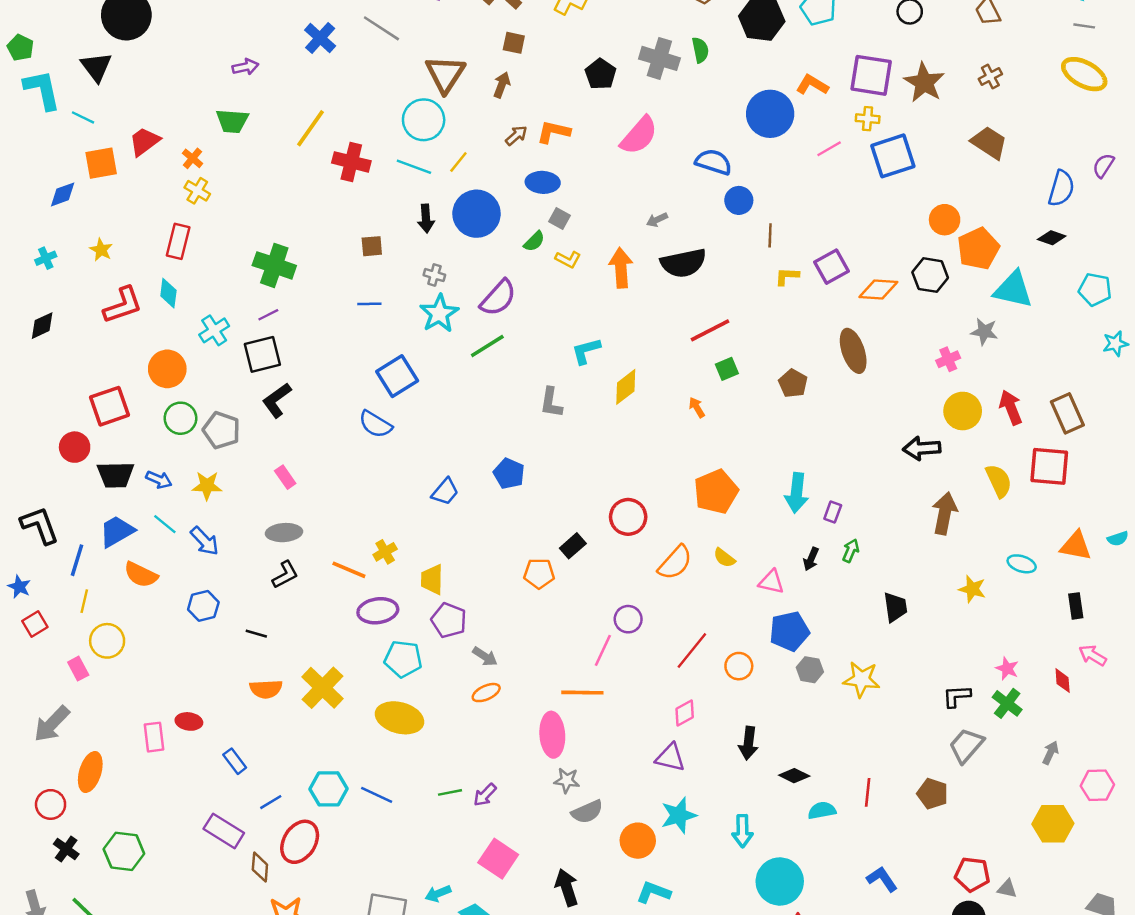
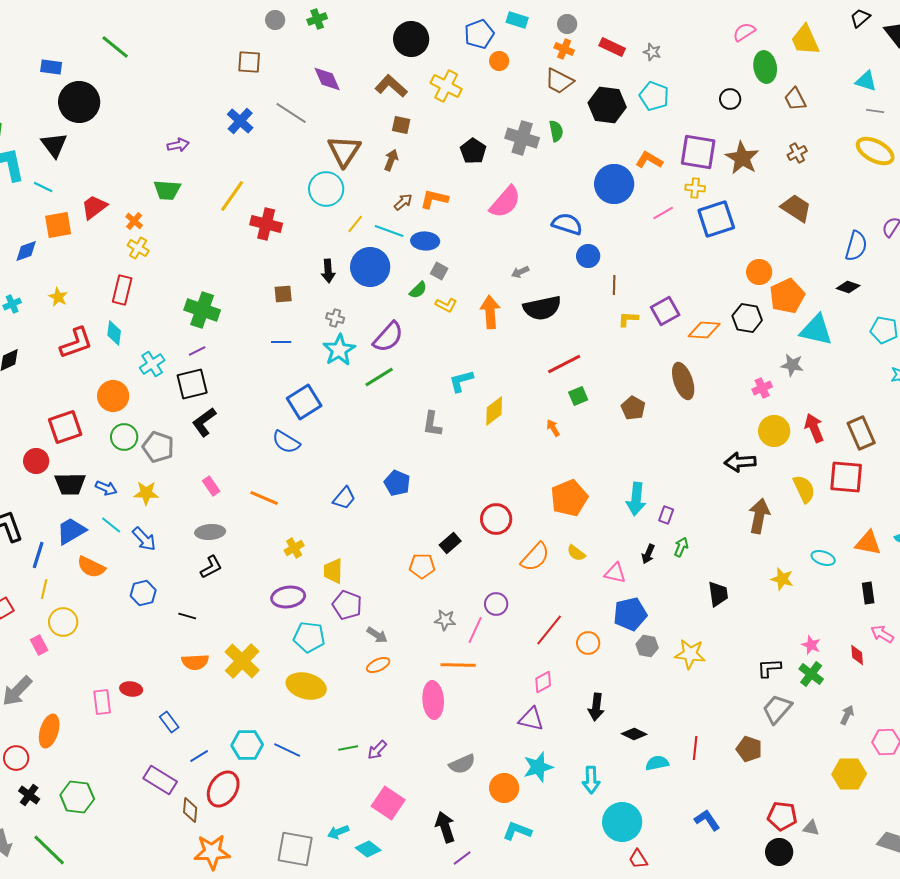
cyan line: (414, 167) -> (389, 231), moved
orange line: (349, 570) -> (264, 498), moved
gray star: (567, 780) -> (445, 620), moved

